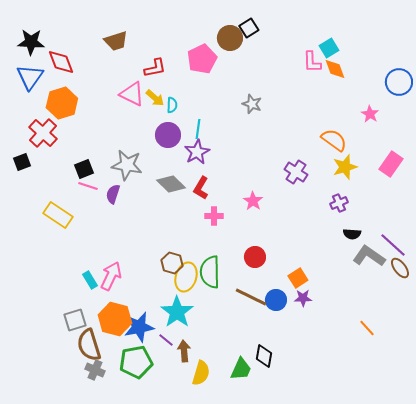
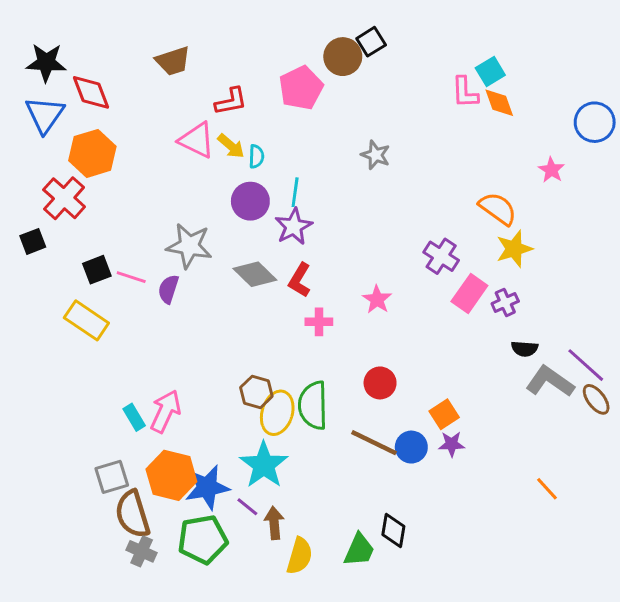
pink rectangle: (391, 164) -> (469, 294), moved
black square: (84, 169) -> (97, 270), moved

